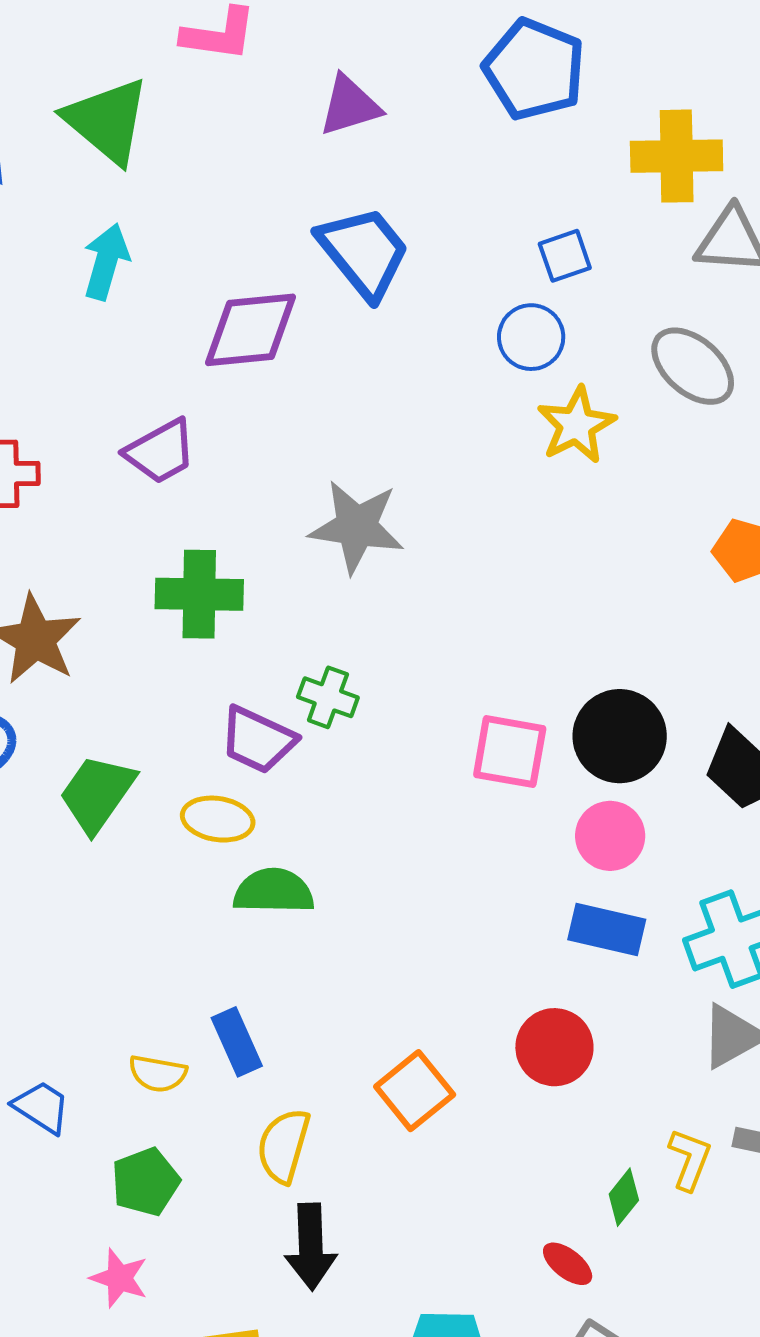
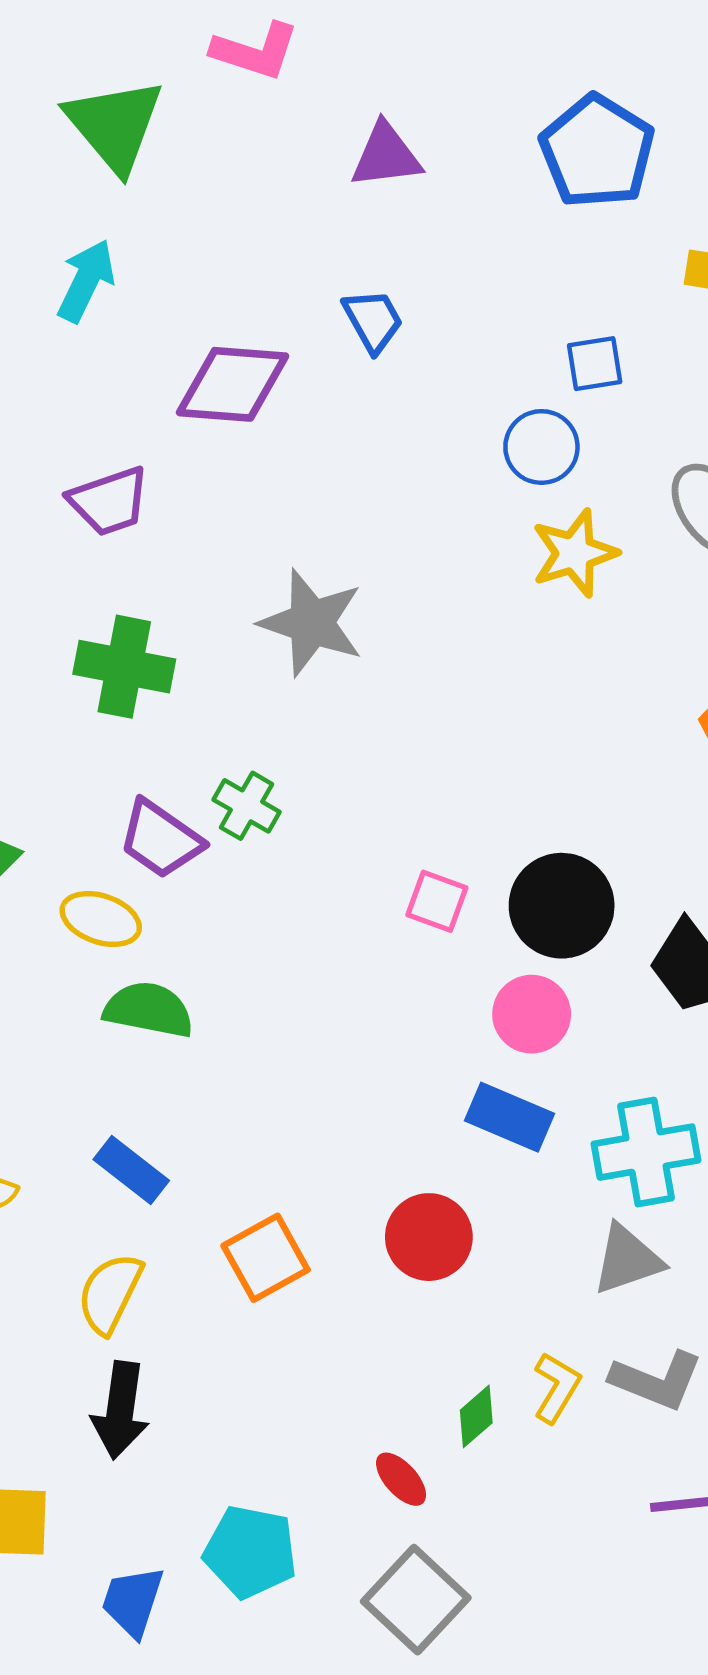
blue trapezoid: (364, 252) -> (373, 320), size x0.6
pink square: (510, 752) -> (437, 901), size x0.7
blue rectangle: (237, 1042) -> (131, 1170), moved, turned -38

